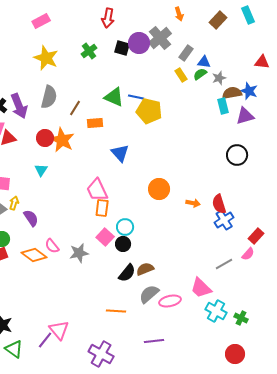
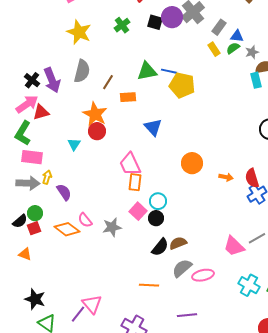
green triangle: (114, 97) -> (147, 71), turned -35
red circle: (45, 138) -> (97, 131), moved
pink trapezoid: (201, 288) -> (234, 246), moved

